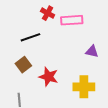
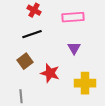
red cross: (48, 13) -> (34, 10), moved
purple triangle: (92, 51) -> (74, 48), moved, turned 48

